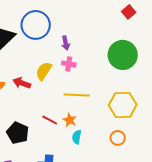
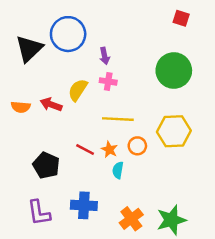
red square: (129, 12) -> (181, 18), turned -32
orange circle: (118, 138) -> (137, 146), moved

